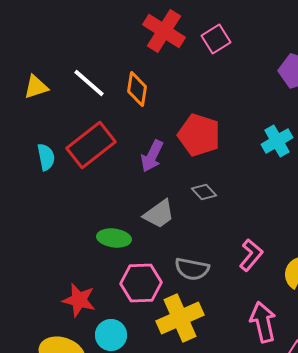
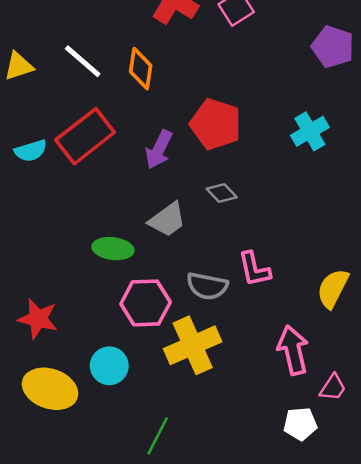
cyan semicircle: (46, 157) -> (31, 151), turned 84
pink L-shape: (251, 255) -> (254, 269), moved, turned 128
red star: (79, 300) -> (38, 319), moved

